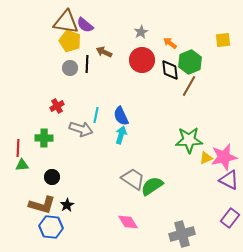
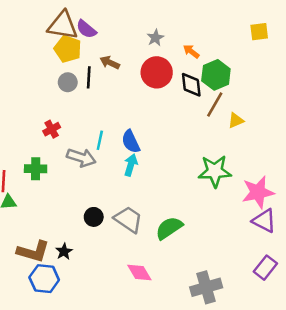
yellow square: (223, 40) -> (259, 32), moved
yellow triangle: (206, 158) -> (236, 121), moved
black circle: (52, 177) -> (94, 217), moved
gray trapezoid: (133, 179) -> (128, 219), moved

